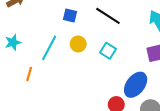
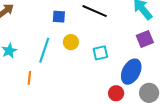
cyan square: (108, 51) -> (100, 53), moved, turned -35

